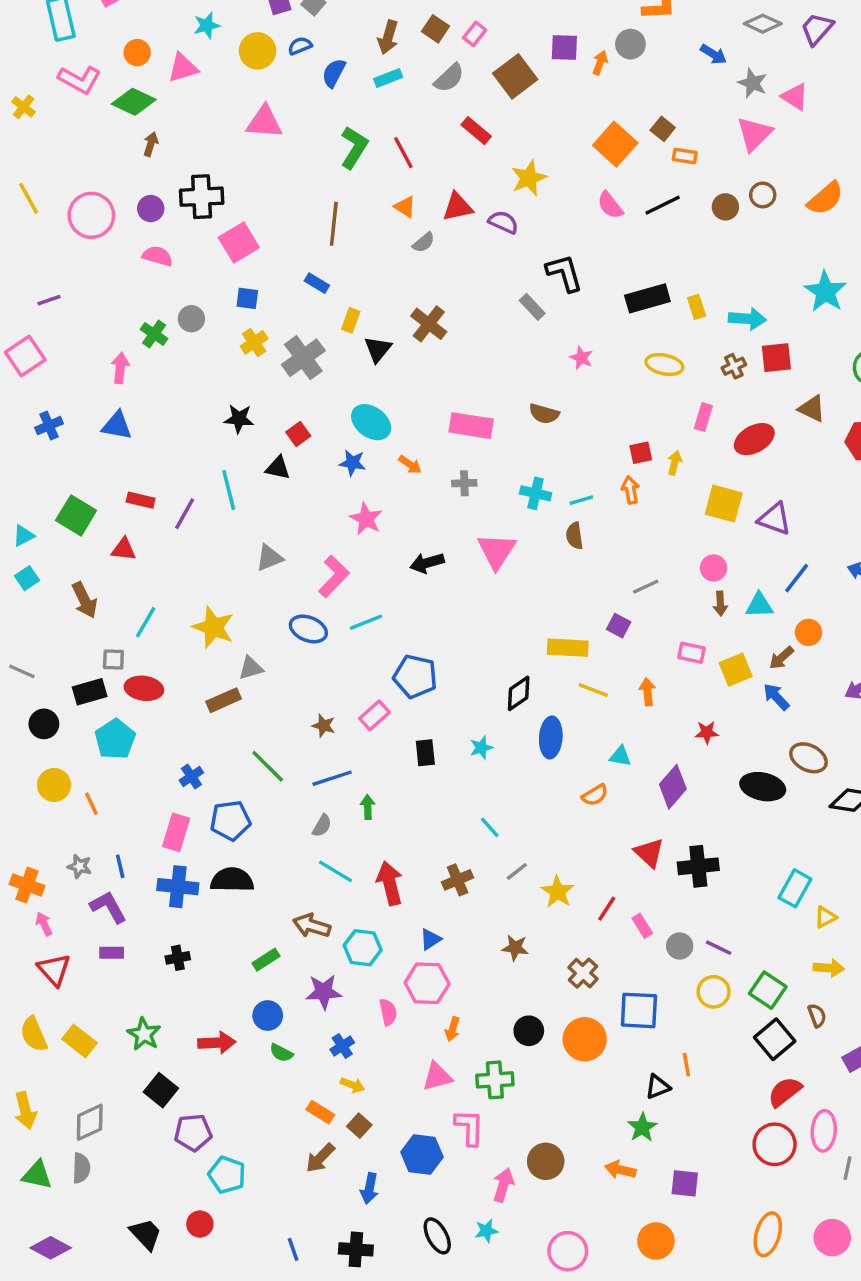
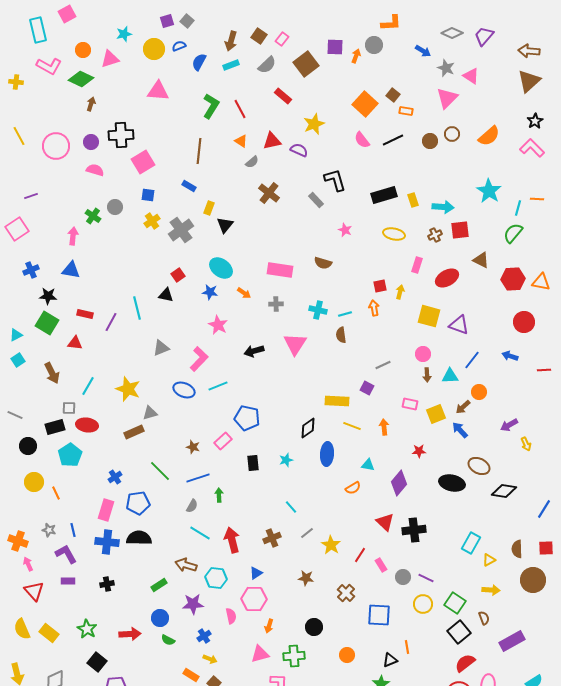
yellow cross: (24, 107) -> (16, 82), turned -32
brown cross: (429, 324) -> (269, 193), moved
black star: (239, 419) -> (48, 296), moved
orange circle: (585, 1039) -> (347, 655), moved, size x0.6

